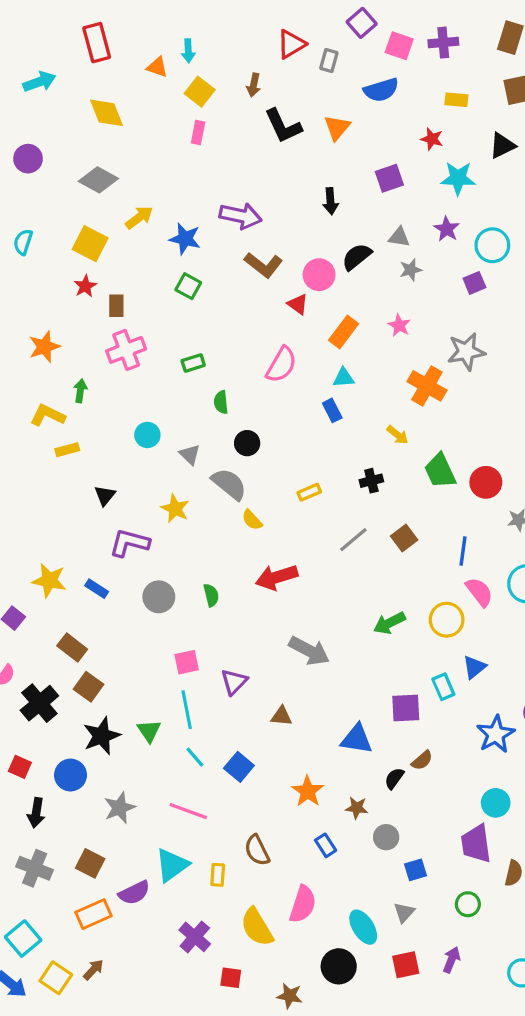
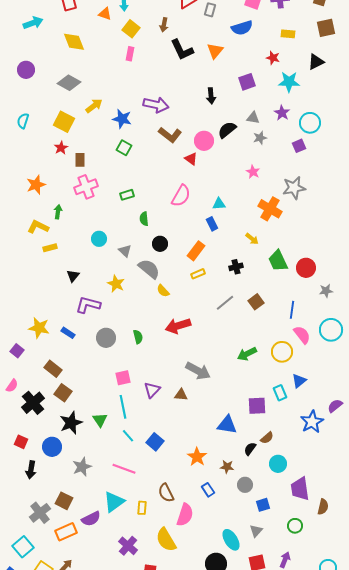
orange rectangle: (344, 332) -> (196, 251), moved
brown triangle: (281, 716) -> (181, 395), moved
cyan circle: (496, 803) -> (278, 464), moved
gray cross: (35, 868) -> (40, 513), moved, turned 30
pink semicircle: (303, 904) -> (185, 515), moved

